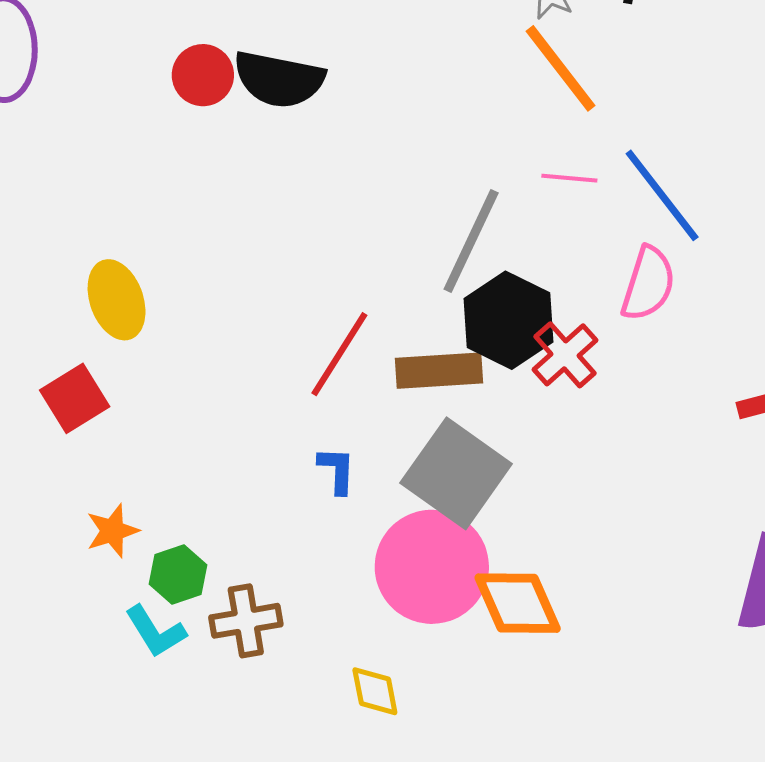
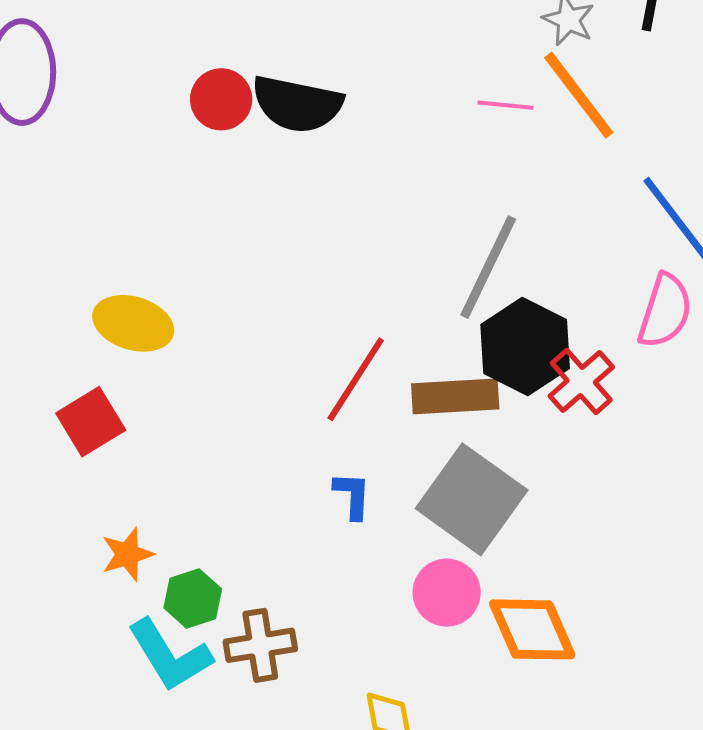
pink line: (569, 178) -> (505, 105), moved
yellow ellipse: (117, 300) -> (133, 323), turned -54
pink circle: (432, 567) -> (447, 593), size x0.6
cyan L-shape: (155, 631) -> (170, 655), size x1.4

